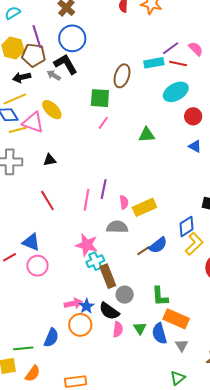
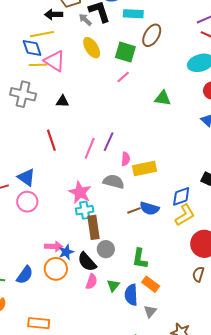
cyan rectangle: (154, 63) -> (133, 14), moved
yellow ellipse: (52, 110) -> (92, 48), moved
blue semicircle: (158, 245) -> (149, 208), turned 42
orange rectangle: (176, 319) -> (151, 284), size x0.7

